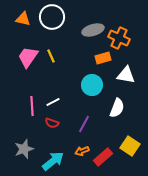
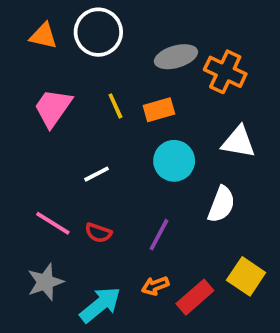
yellow line: (51, 56) -> (115, 106), moved
orange rectangle: (103, 58) -> (159, 110), moved
white line: (53, 102) -> (96, 174), moved
pink line: (32, 106) -> (53, 223), moved, turned -54

